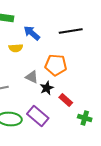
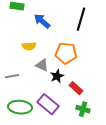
black line: (71, 31) -> (81, 19), turned -65
yellow semicircle: (16, 48) -> (29, 46), moved
green cross: (85, 118) -> (83, 109), moved

